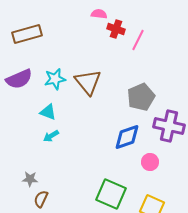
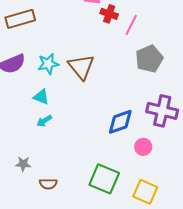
gray pentagon: (141, 97) -> (149, 59), moved
brown semicircle: (41, 199) -> (48, 184), moved, turned -114

